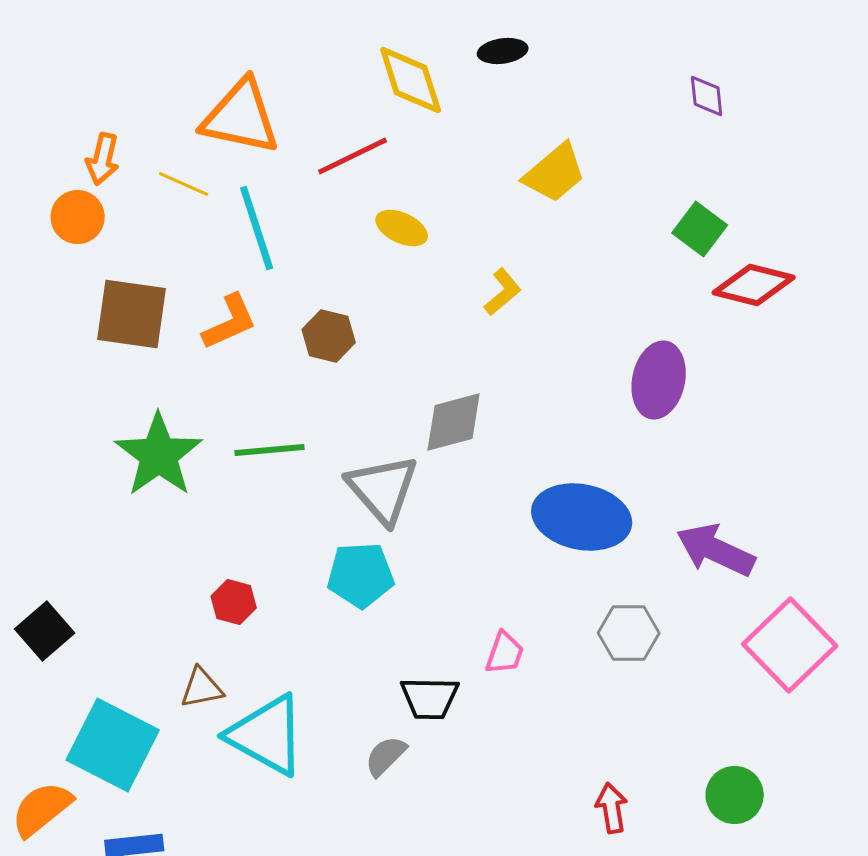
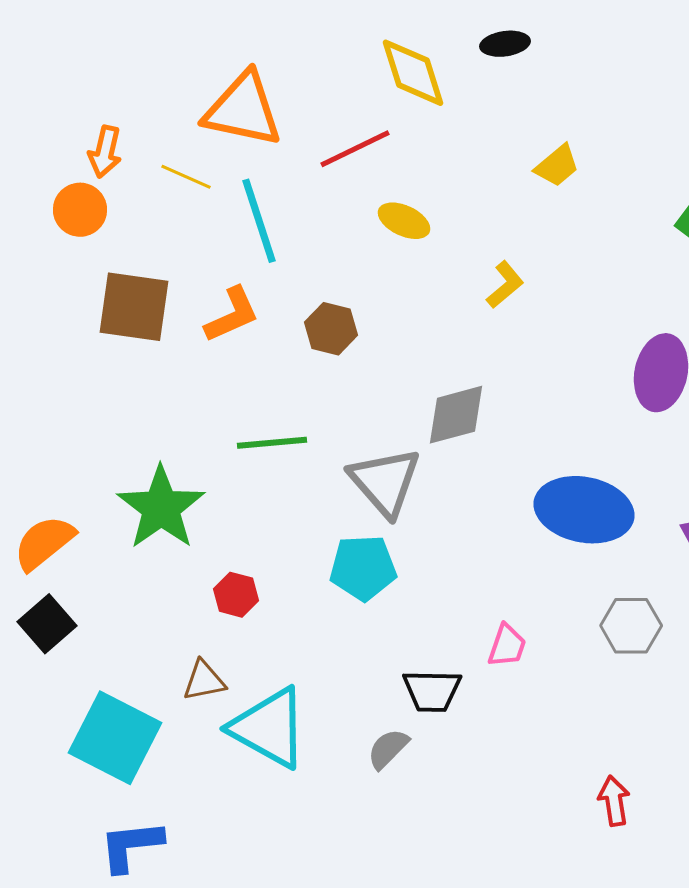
yellow trapezoid: (555, 173) -> (557, 166), size x0.7
green star: (159, 455) -> (161, 508), moved
orange semicircle: (42, 809) -> (44, 543), moved

